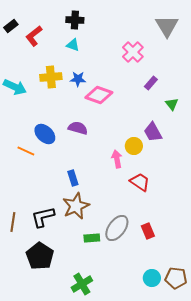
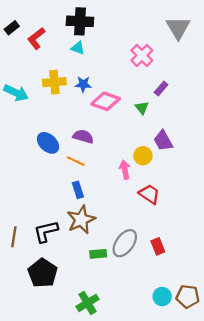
black cross: (75, 20) -> (80, 21), size x1.4
green triangle: (172, 104) -> (142, 108), moved
orange line: (26, 151) -> (76, 161), moved

